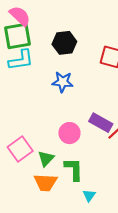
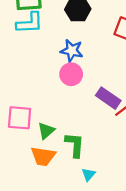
pink circle: (69, 133) -> (71, 74), moved
pink square: (20, 149) -> (20, 118), turned 35

